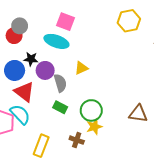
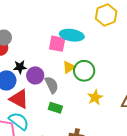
pink square: (66, 22) -> (57, 44), moved
cyan ellipse: (56, 41) -> (72, 35), moved
green circle: (91, 110) -> (84, 71), moved
yellow star: (94, 127) -> (95, 97), moved

